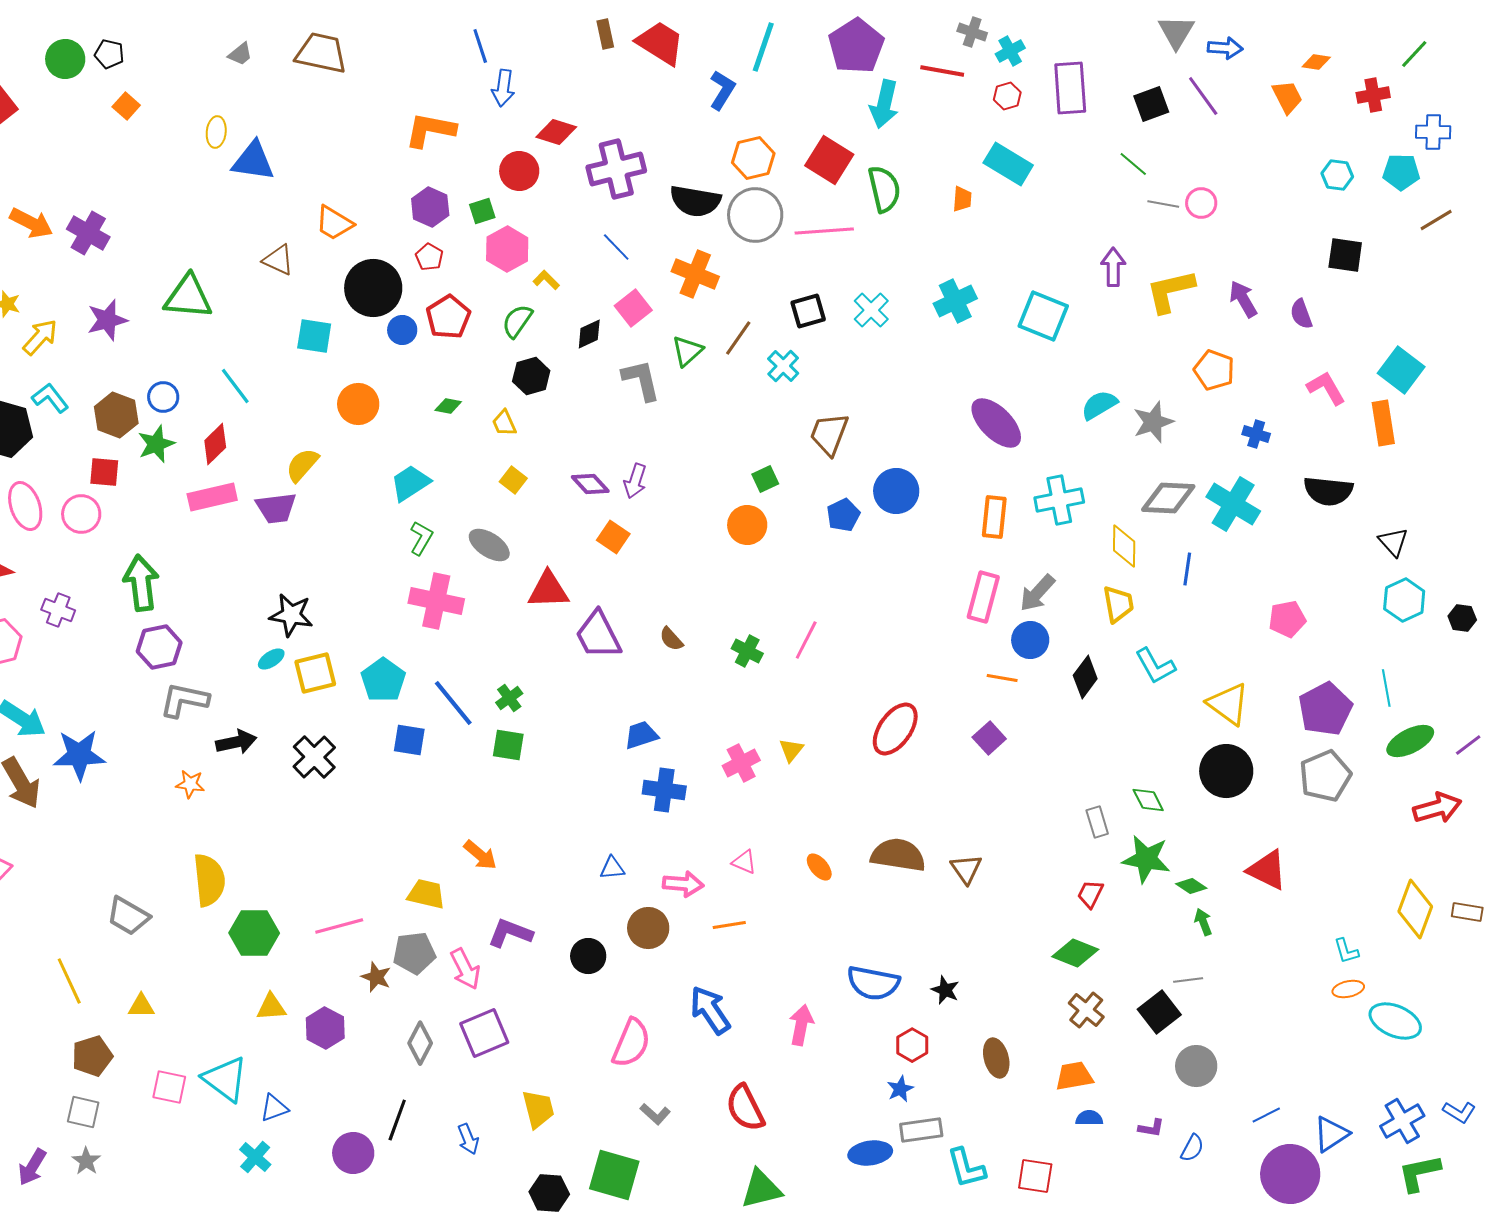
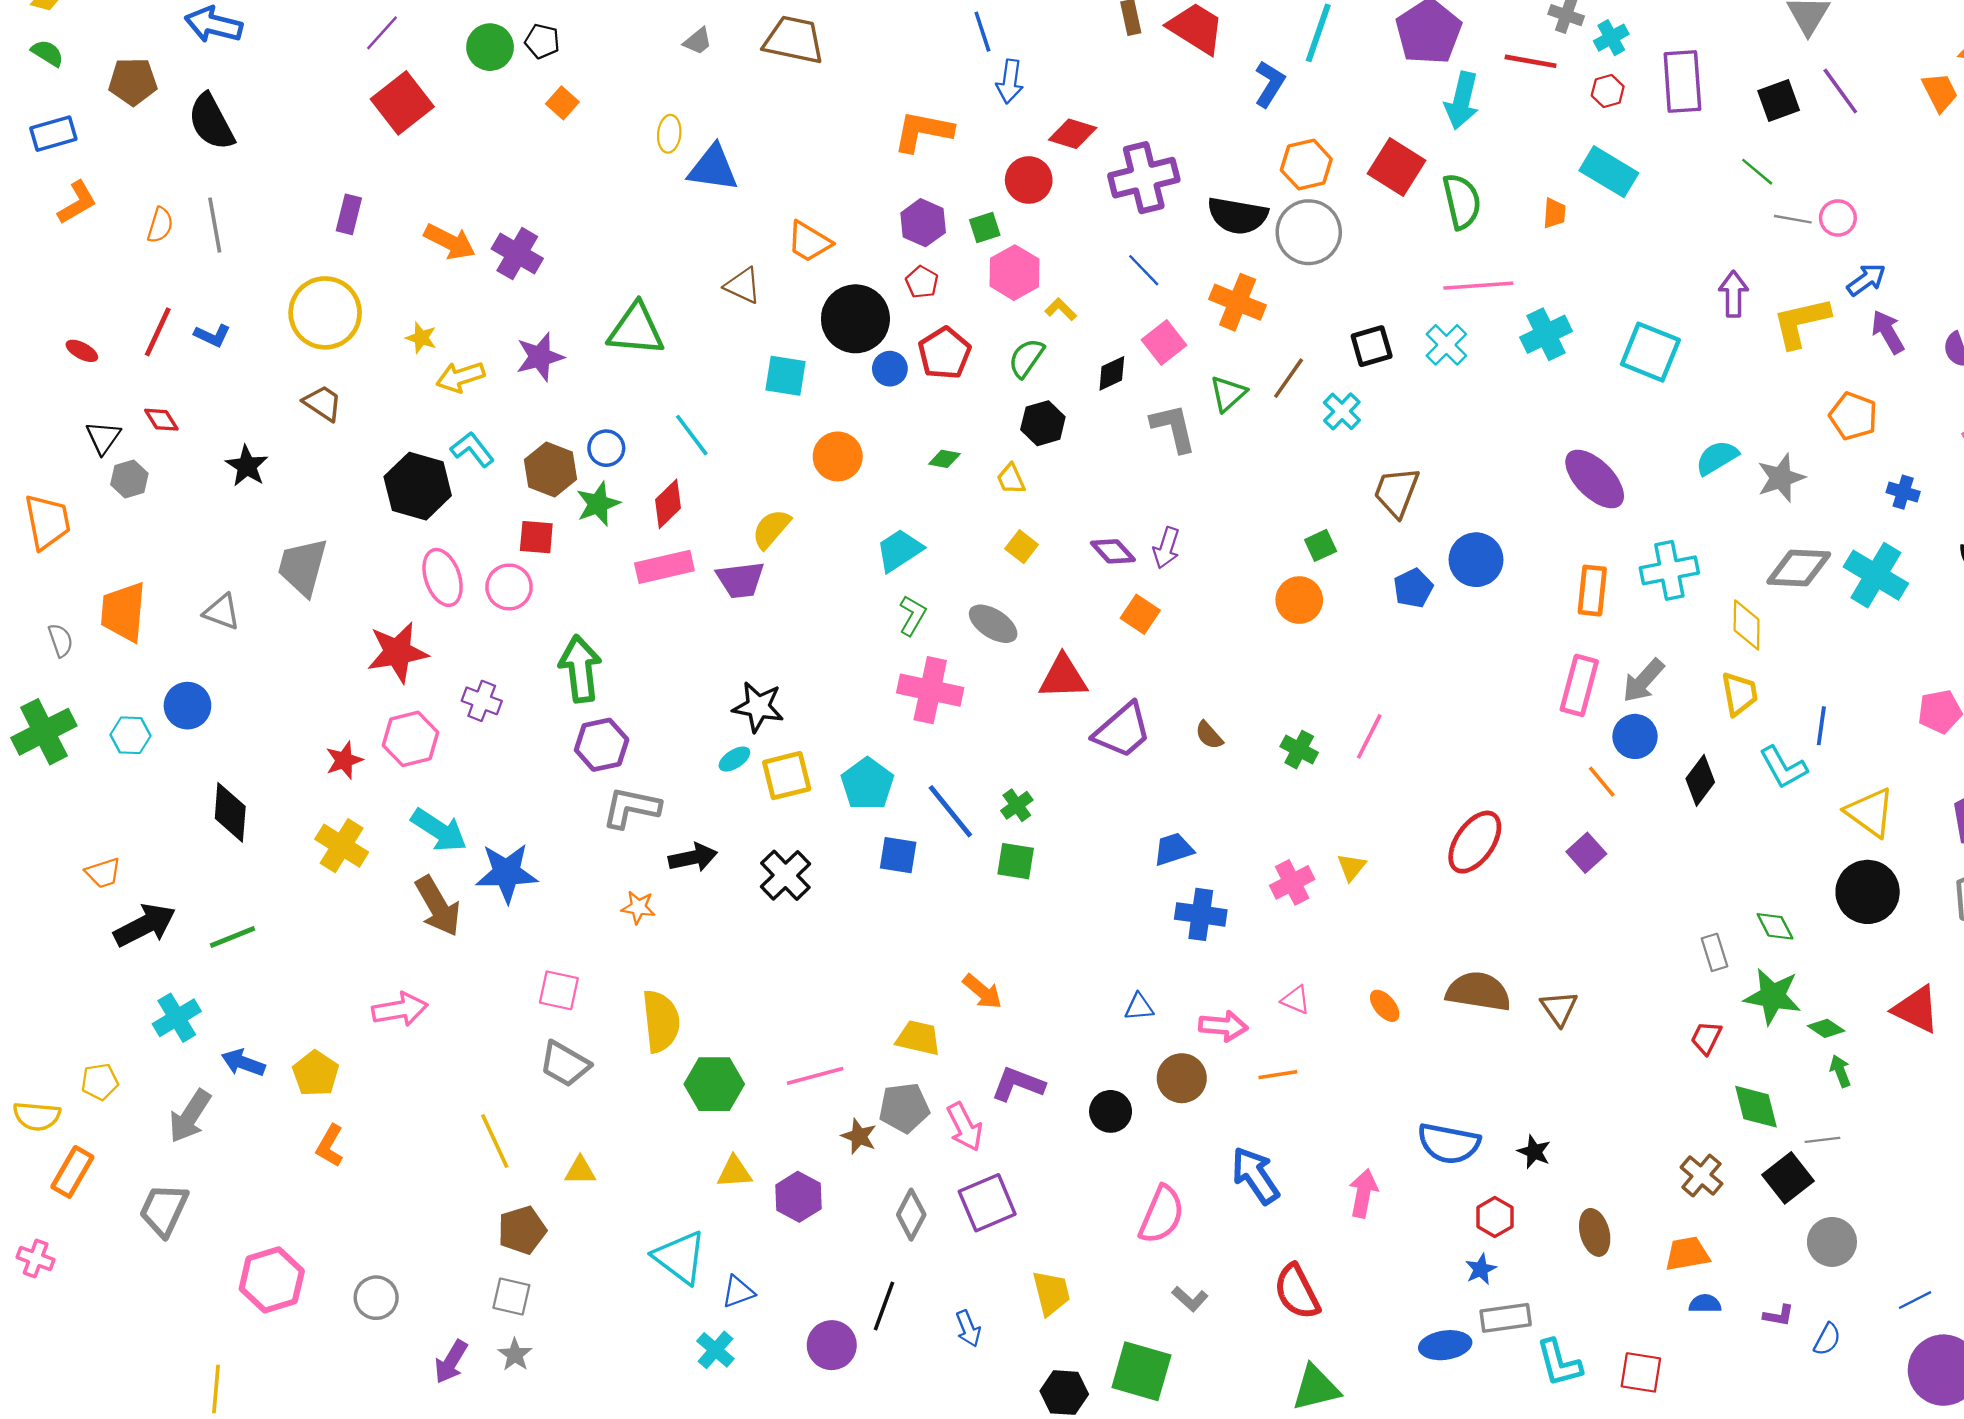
blue arrow: (1225, 48) -> (1866, 280), moved, turned -40
pink line: (824, 231) -> (1478, 286), moved
yellow arrow: (40, 337) -> (460, 377), turned -150
blue line: (1187, 569) -> (1821, 726), moved
purple trapezoid: (598, 635) -> (1122, 731), turned -104
orange line: (1002, 678) -> (1602, 782), turned 40
green diamond: (1075, 953) -> (1756, 1107), moved, turned 54
pink square: (169, 1087) -> (559, 990), moved

